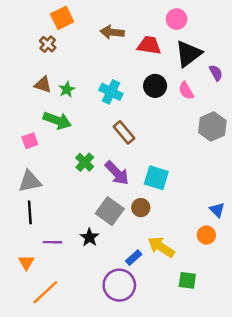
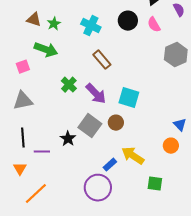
black line: (30, 212) -> (23, 138), moved
black star: (89, 237) -> (68, 139), moved

